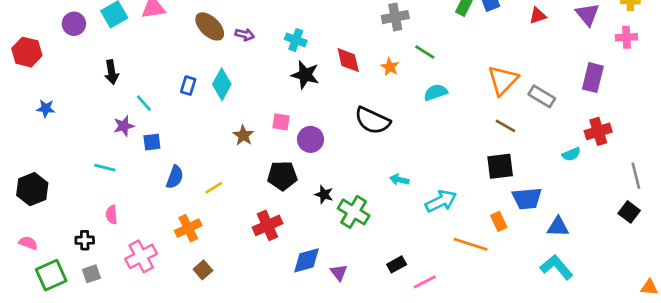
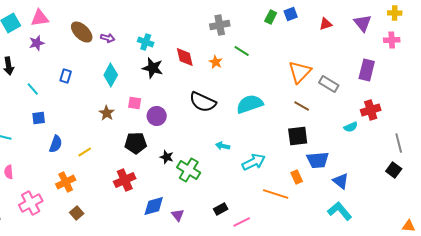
cyan diamond: (222, 84) -> (111, 75), moved
cyan semicircle: (436, 92) -> (250, 104), moved, size x1.5
purple star: (124, 126) -> (37, 43), moved
blue triangle: (558, 227) -> (341, 181), turned 36

